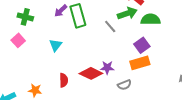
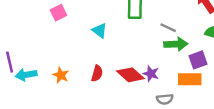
green arrow: (127, 13) -> (176, 44), moved
gray line: (110, 26) -> (168, 28), turned -40
cyan triangle: (56, 45) -> (100, 31), turned -48

